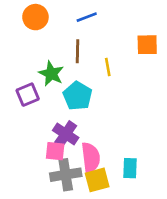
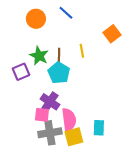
orange circle: (35, 17) -> (36, 19), moved
blue line: (87, 17) -> (66, 13), turned 63
orange square: (147, 45) -> (112, 34), turned -36
brown line: (78, 51) -> (59, 57), moved

